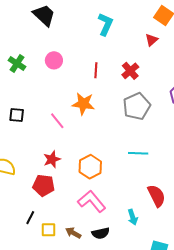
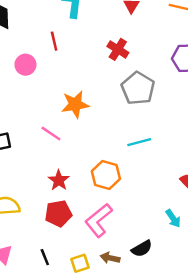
red line: (96, 70) -> (54, 41), moved
cyan line: (138, 153) -> (139, 142), moved
pink L-shape: (92, 201) -> (99, 220), moved, turned -72
black line: (30, 218) -> (45, 257), moved, turned -32

